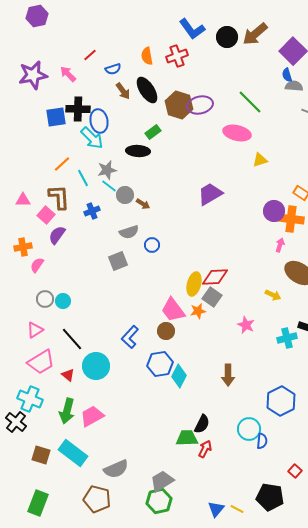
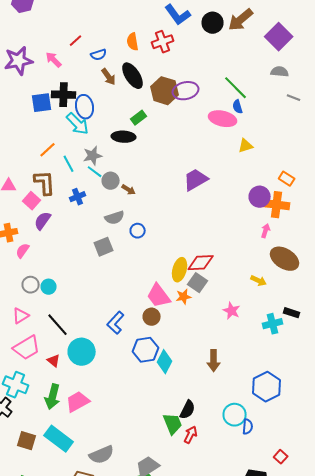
blue semicircle: (287, 75) -> (238, 107), moved
green trapezoid: (187, 438) -> (173, 424), turned 70

